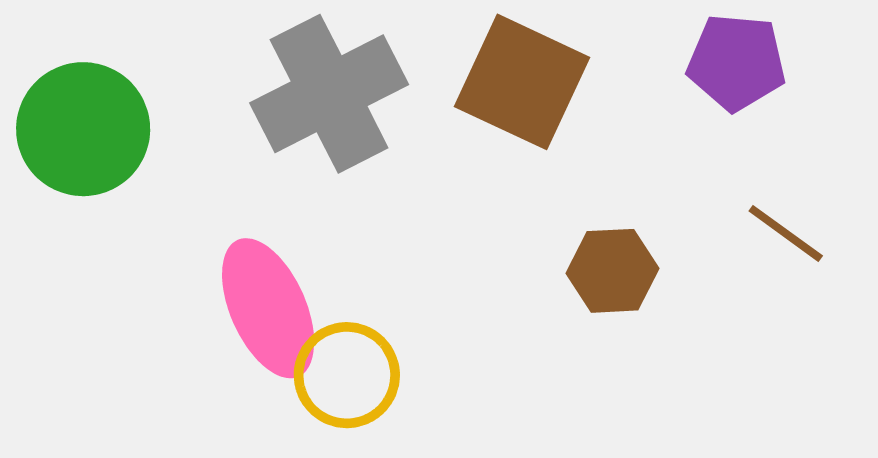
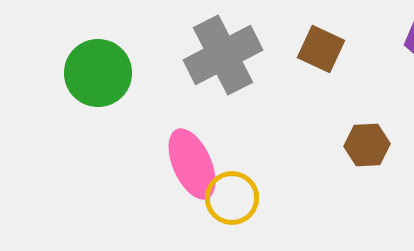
brown square: (522, 82) -> (321, 49), size x0.7

